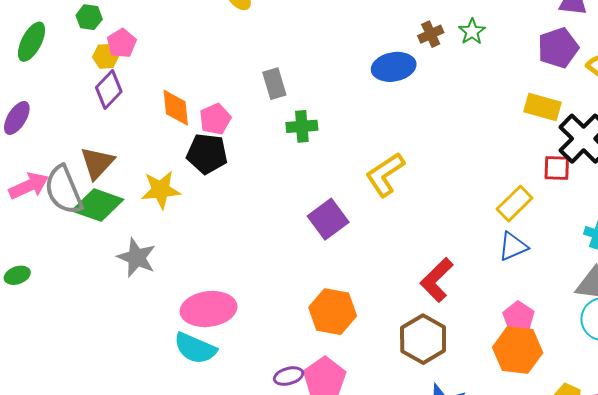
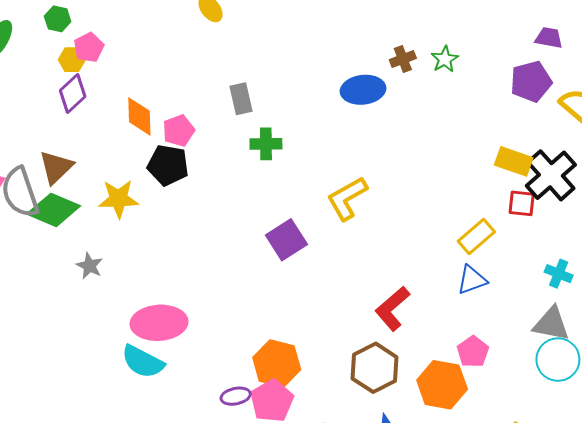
yellow rectangle: (542, 107) -> (514, 161), moved
gray star: (137, 258) -> (89, 266), size x0.7
orange hexagon: (333, 312) -> (277, 363), moved
orange hexagon: (518, 350) -> (442, 385), moved

